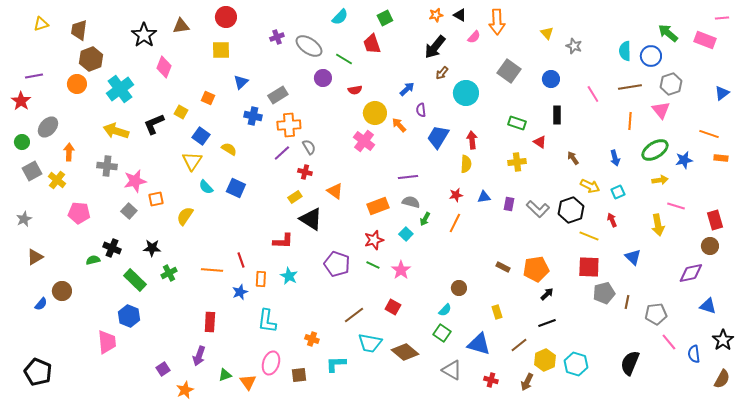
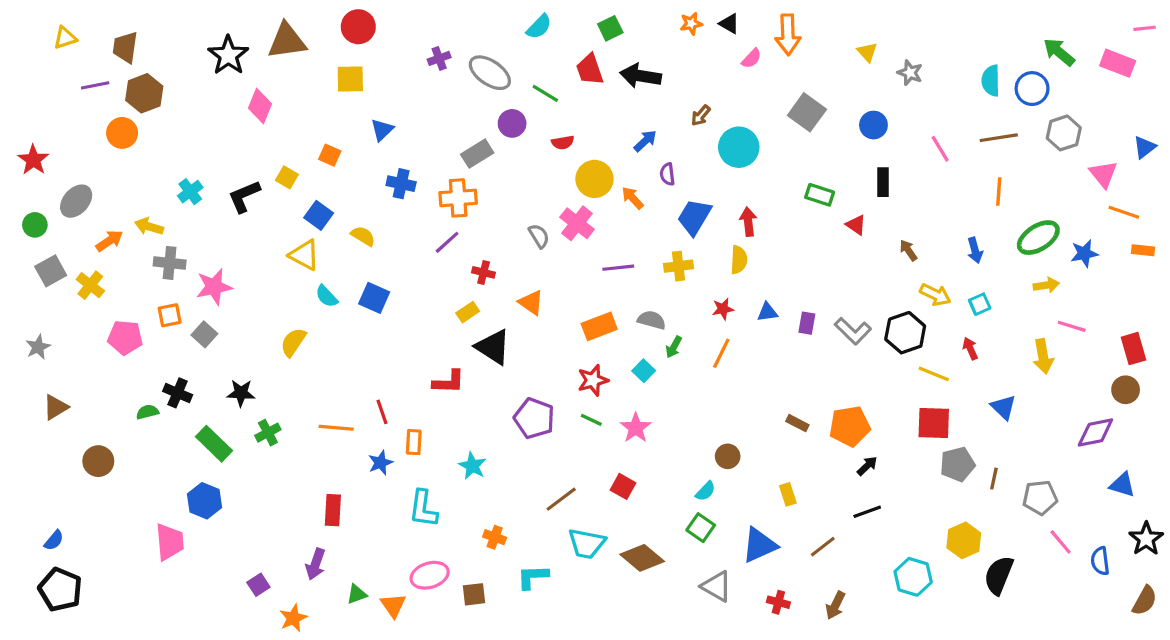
brown triangle: (181, 26) -> (287, 41), size x1.5
black arrow: (435, 47) -> (640, 76), moved, turned 60
purple line: (34, 76) -> (95, 85), moved
cyan cross: (120, 89) -> (190, 192), moved, size x0.6
gray rectangle: (278, 95) -> (477, 154), moved
pink triangle: (661, 110) -> (1103, 174), moved
yellow arrow: (116, 131) -> (149, 226), moved, size x0.7
gray semicircle: (309, 147) -> (539, 236), moved
orange arrow: (69, 152) -> (109, 241), turned 54
yellow triangle: (192, 161) -> (304, 255), turned -35
yellow cross: (517, 162) -> (679, 266), moved
purple line: (408, 177) -> (618, 268), moved
orange square: (156, 199) -> (170, 315), moved
cyan star: (289, 276) -> (472, 466), moved
blue semicircle: (41, 304) -> (54, 540), moved
blue triangle: (479, 344) -> (759, 545), turned -40
yellow hexagon: (545, 360) -> (964, 540), moved
pink ellipse: (271, 363) -> (430, 575), turned 55

